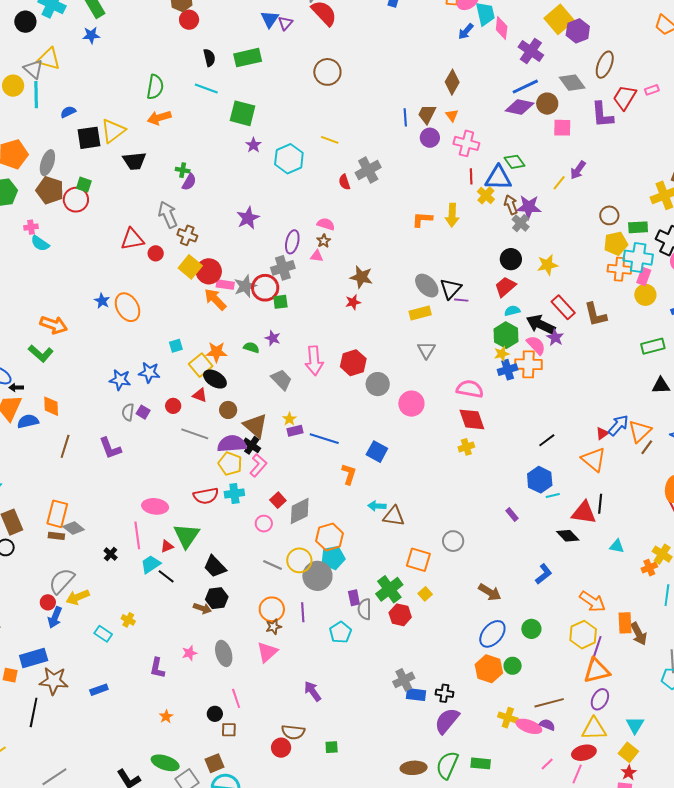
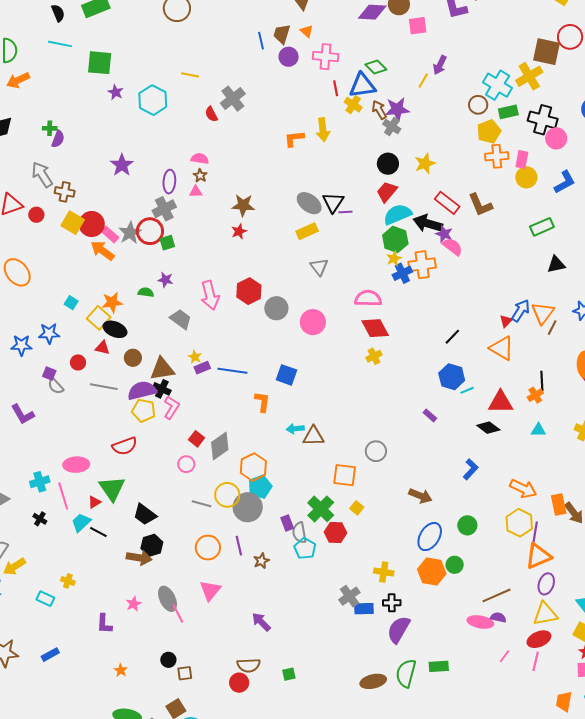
cyan cross: (638, 258) -> (498, 85), moved, turned 32
pink rectangle: (225, 285) -> (110, 234), turned 42
cyan semicircle: (512, 311) -> (398, 214), size x1.8
pink semicircle: (536, 345) -> (453, 247), moved
cyan square: (176, 346) -> (71, 303), turned -32
gray semicircle: (128, 412) -> (56, 386), moved, turned -42
brown triangle: (255, 426) -> (162, 369), turned -40
cyan cross: (234, 493) -> (40, 482), moved
black line: (600, 504) -> (542, 381), moved
orange cross: (649, 568) -> (535, 395), moved
brown arrow: (202, 608) -> (139, 558), size x1.4
brown star: (274, 627) -> (261, 561), moved
cyan pentagon: (340, 632) -> (305, 548), moved
pink line: (236, 698) -> (178, 613), moved
yellow cross: (508, 718) -> (384, 572), moved

